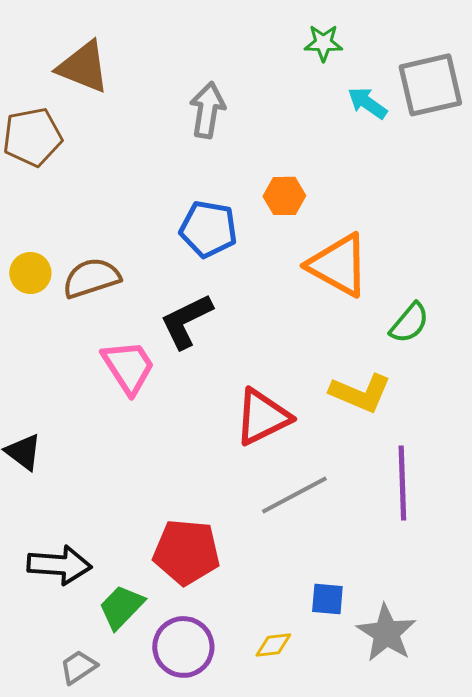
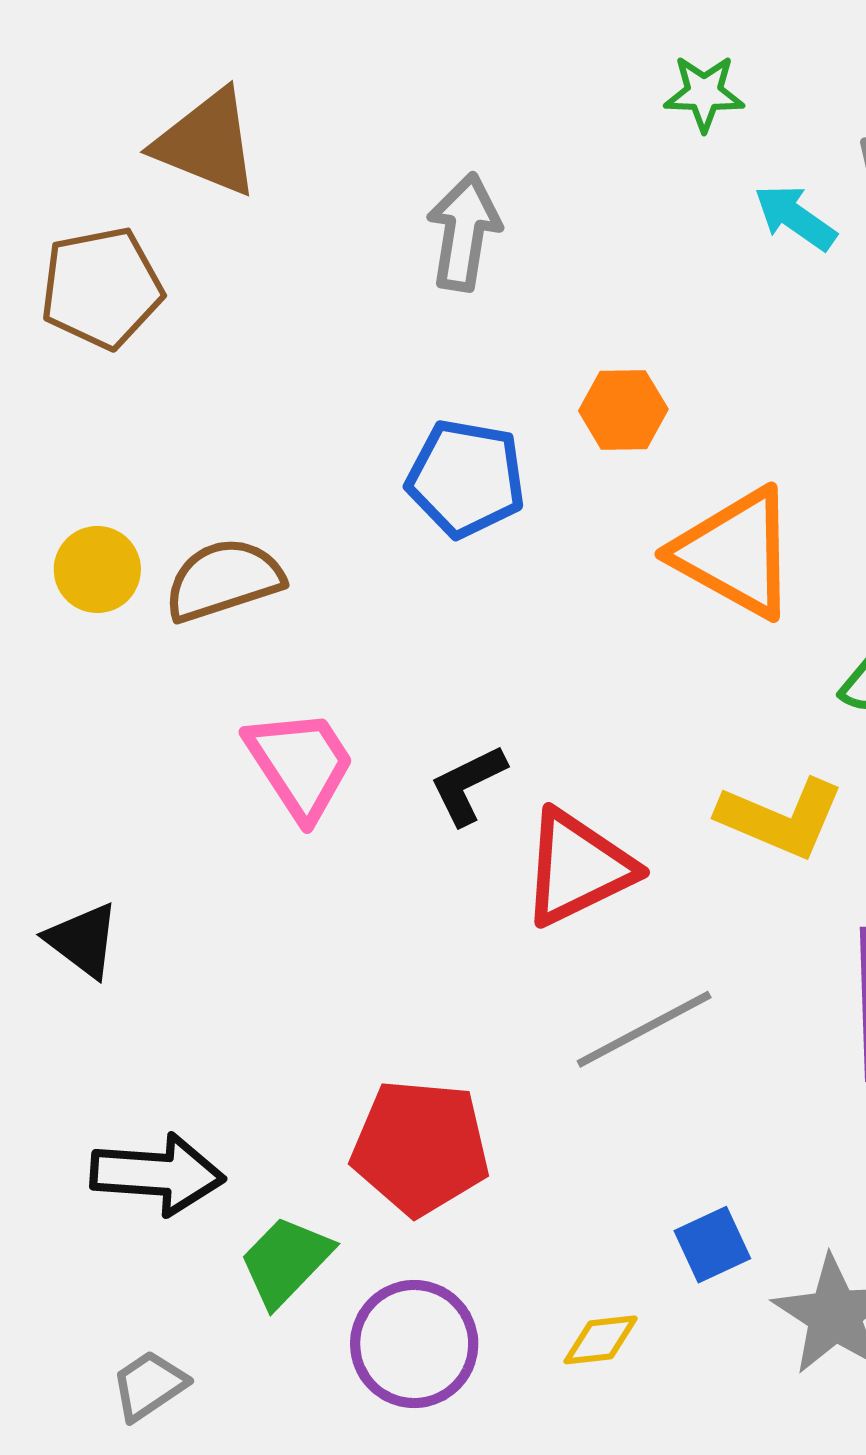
black L-shape: (186, 321) -> (468, 785), moved, size x0.7
blue square: (327, 599) -> (712, 1245), turned -30
gray trapezoid: (78, 667) -> (149, 1385), moved

